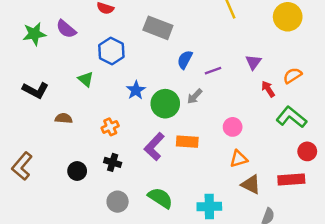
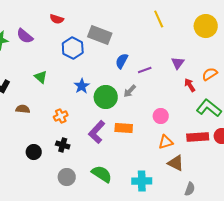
blue hexagon: (111, 51) -> (73, 48), moved
red rectangle: (291, 180) -> (198, 137), moved

